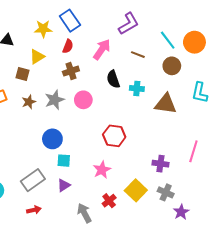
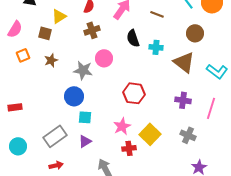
brown circle: (172, 66) -> (195, 33), moved
cyan L-shape: (200, 93) -> (217, 71), moved, turned -65
gray star: (55, 100) -> (83, 70), moved, turned 30
brown triangle: (166, 104) -> (184, 62), turned 30
purple cross: (160, 164) -> (183, 100), moved
yellow square: (136, 190) -> (150, 134), moved
gray cross: (166, 192) -> (188, 135), moved
red cross: (109, 201) -> (129, 148), moved, turned 32

